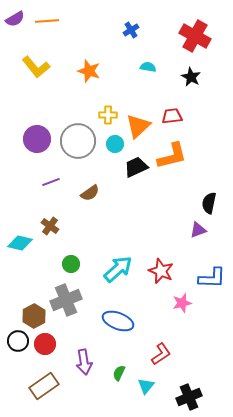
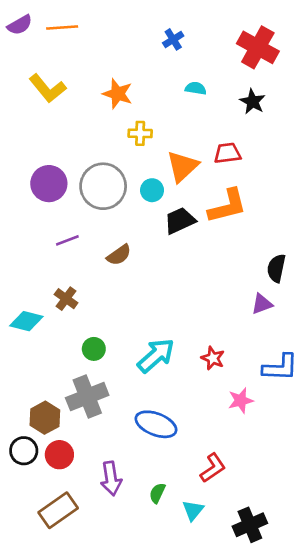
yellow cross: (108, 115) -> (140, 133), moved
red star: (161, 271) -> (213, 358), size x0.7

